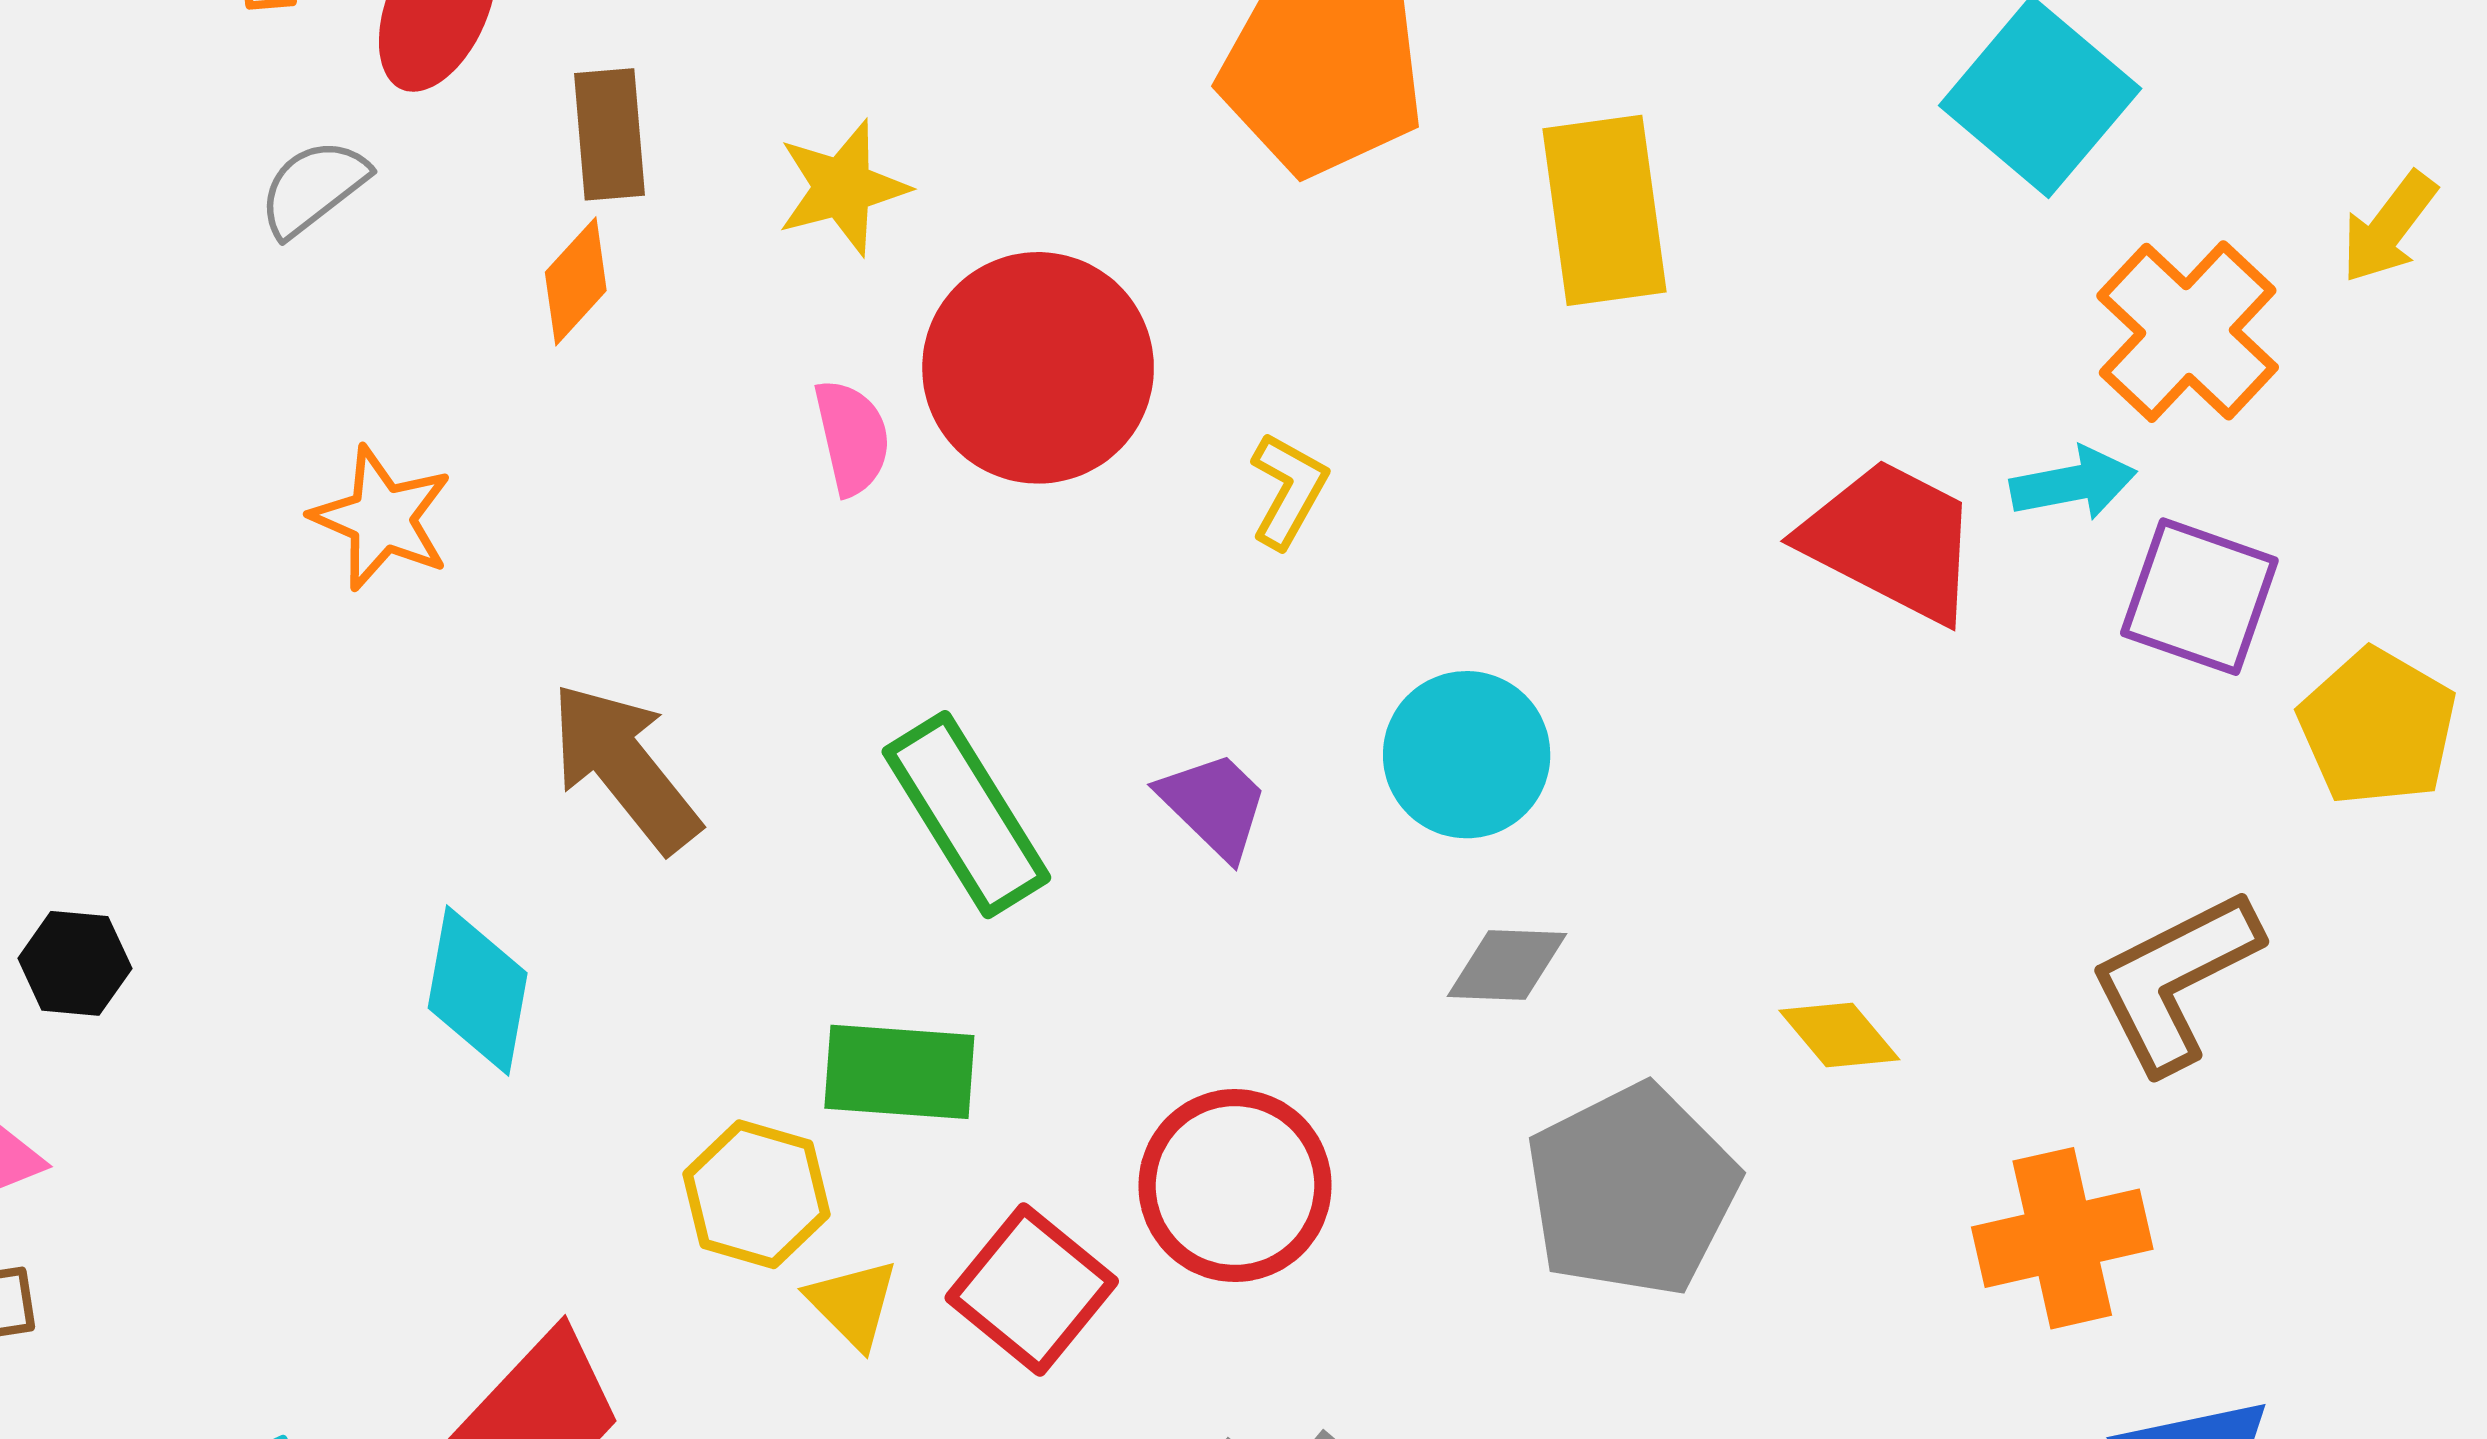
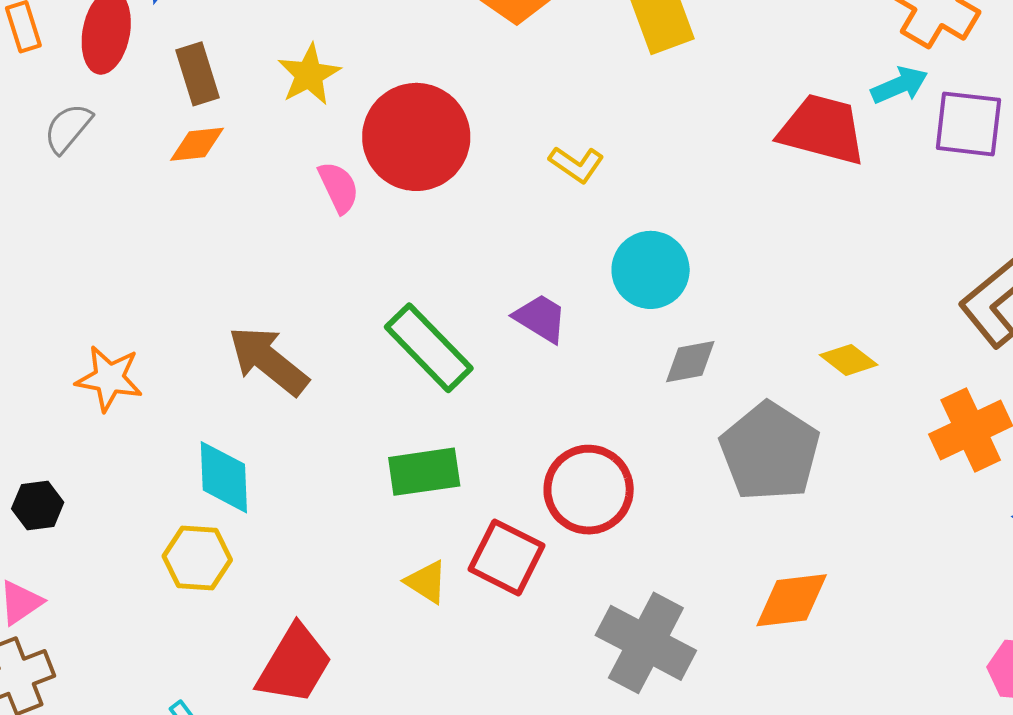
orange diamond: (576, 281) -> (197, 144), turned 54
yellow L-shape: (1288, 490) -> (576, 164), moved, turned 108
orange star: (382, 518) -> (109, 378), moved
yellow hexagon: (756, 1194) -> (197, 558), moved

